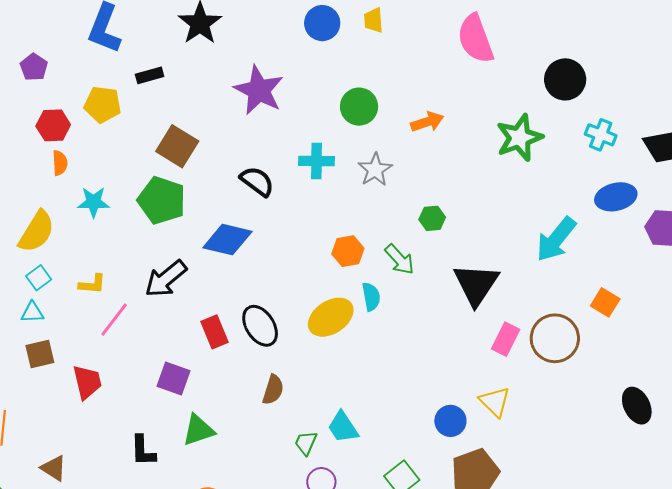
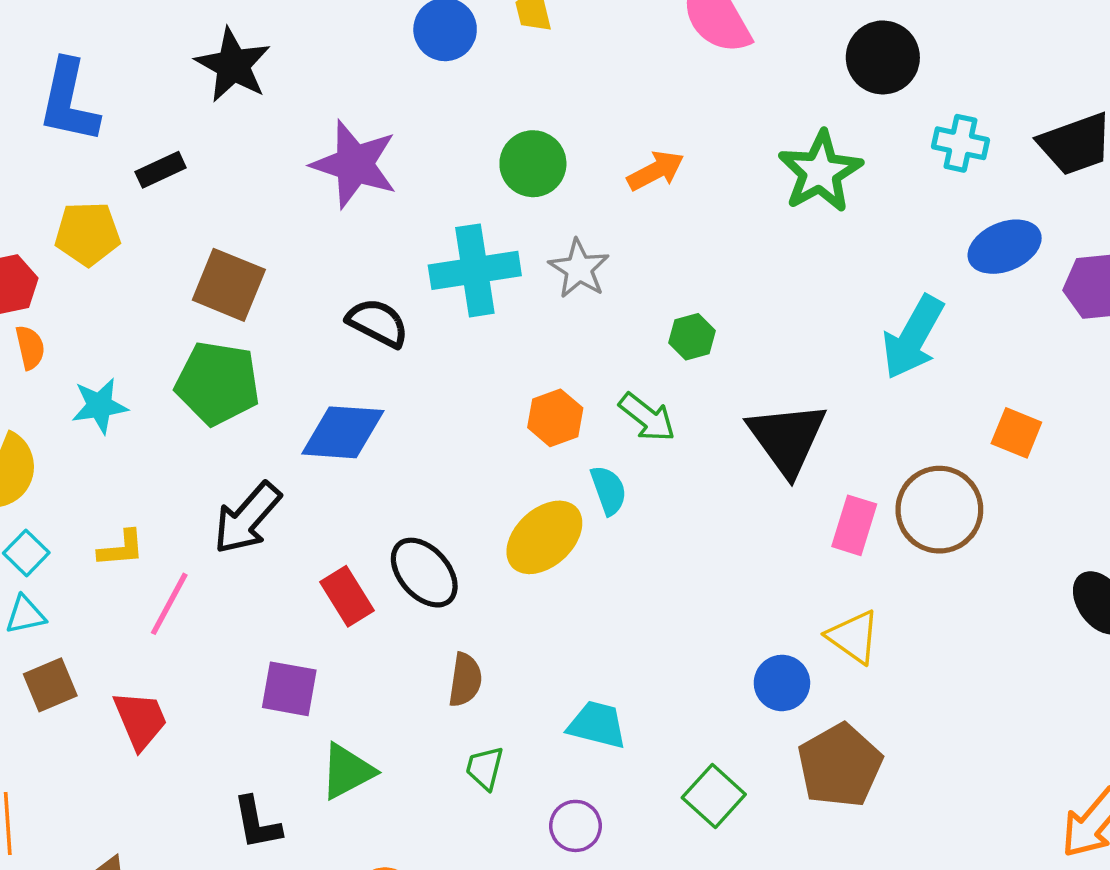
cyan cross: (317, 161) -> (475, 270), size x1.4
cyan trapezoid: (343, 427) -> (597, 725), turned 147
green trapezoid: (306, 443) -> (485, 768), moved

